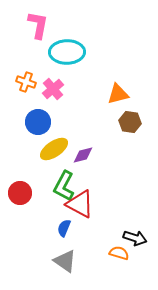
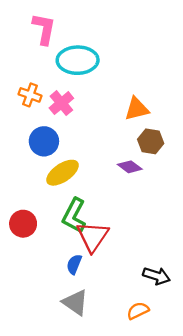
purple diamond: (83, 155) -> (130, 167), moved, turned 50
red triangle: (80, 204) -> (93, 236), turned 36
orange semicircle: (119, 253) -> (138, 311), moved, turned -42

